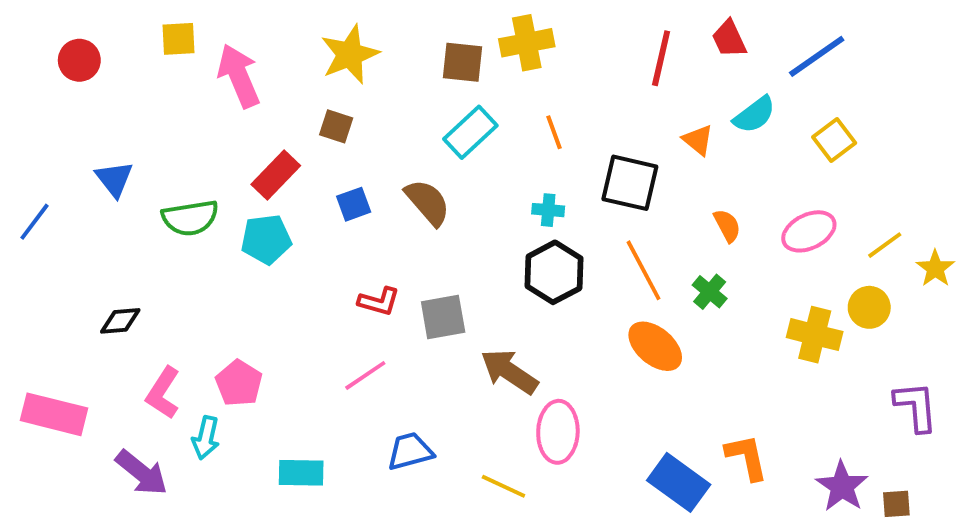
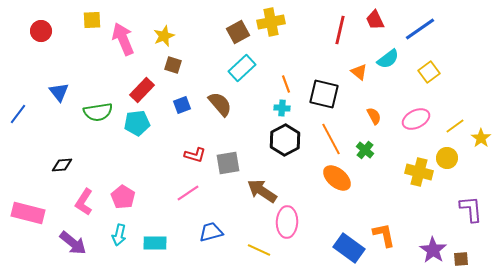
yellow star: (350, 54) -> (164, 36), moved, size x0.7
brown square: (463, 62) -> (238, 32), turned -35
orange line: (554, 132) -> (286, 84), moved
cyan arrow: (206, 438) -> (119, 235), moved

